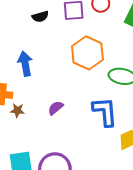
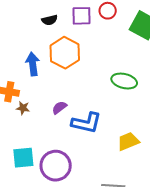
orange hexagon: (87, 53) -> (65, 53), moved
blue L-shape: (105, 112) -> (86, 123), moved, turned 104

